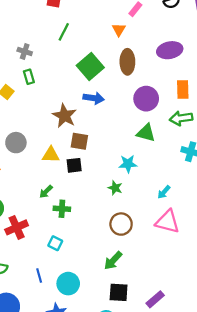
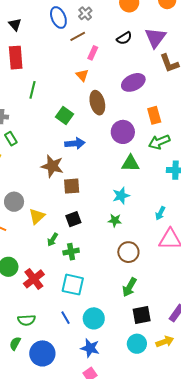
green square: (90, 67) -> (65, 115), size x0.7
yellow triangle: (51, 155) -> (37, 216), moved, turned -30
black square: (74, 165) -> (73, 219), moved
cyan square: (55, 243) -> (73, 285), size x1.6

